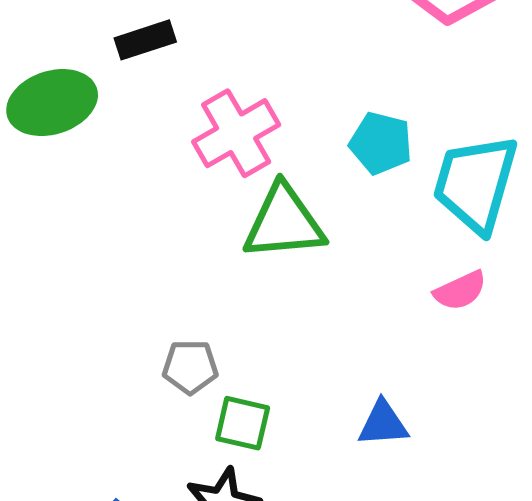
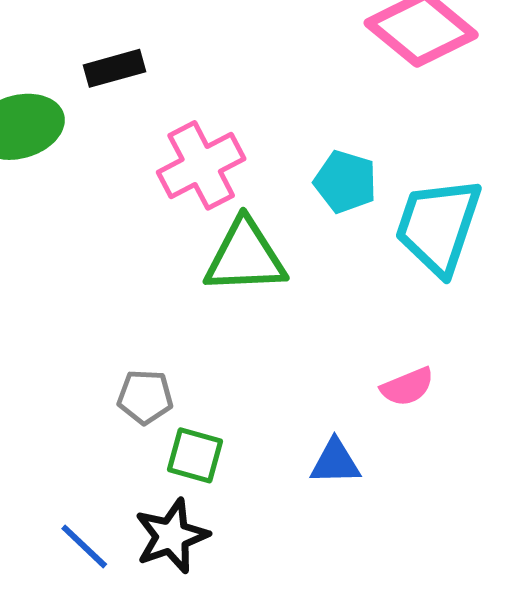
pink semicircle: (460, 291) -> (407, 387), moved

